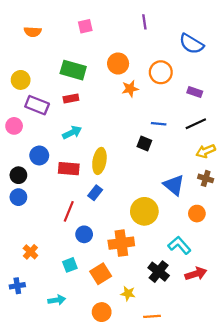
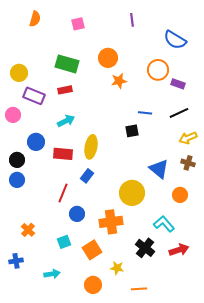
orange semicircle: (33, 32) -> (35, 19), moved, turned -77
orange circle: (161, 72) -> (158, 70), moved
black square: (144, 143) -> (132, 131), turned -32

